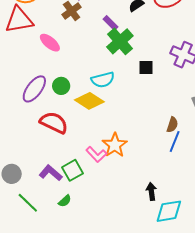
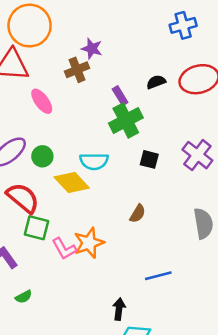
brown semicircle: (172, 125) -> (138, 214), moved
blue line: (175, 142) -> (158, 276), moved, turned 40
green square: (73, 170) -> (37, 228), moved, turned 30
green semicircle: (65, 201) -> (24, 297), moved

